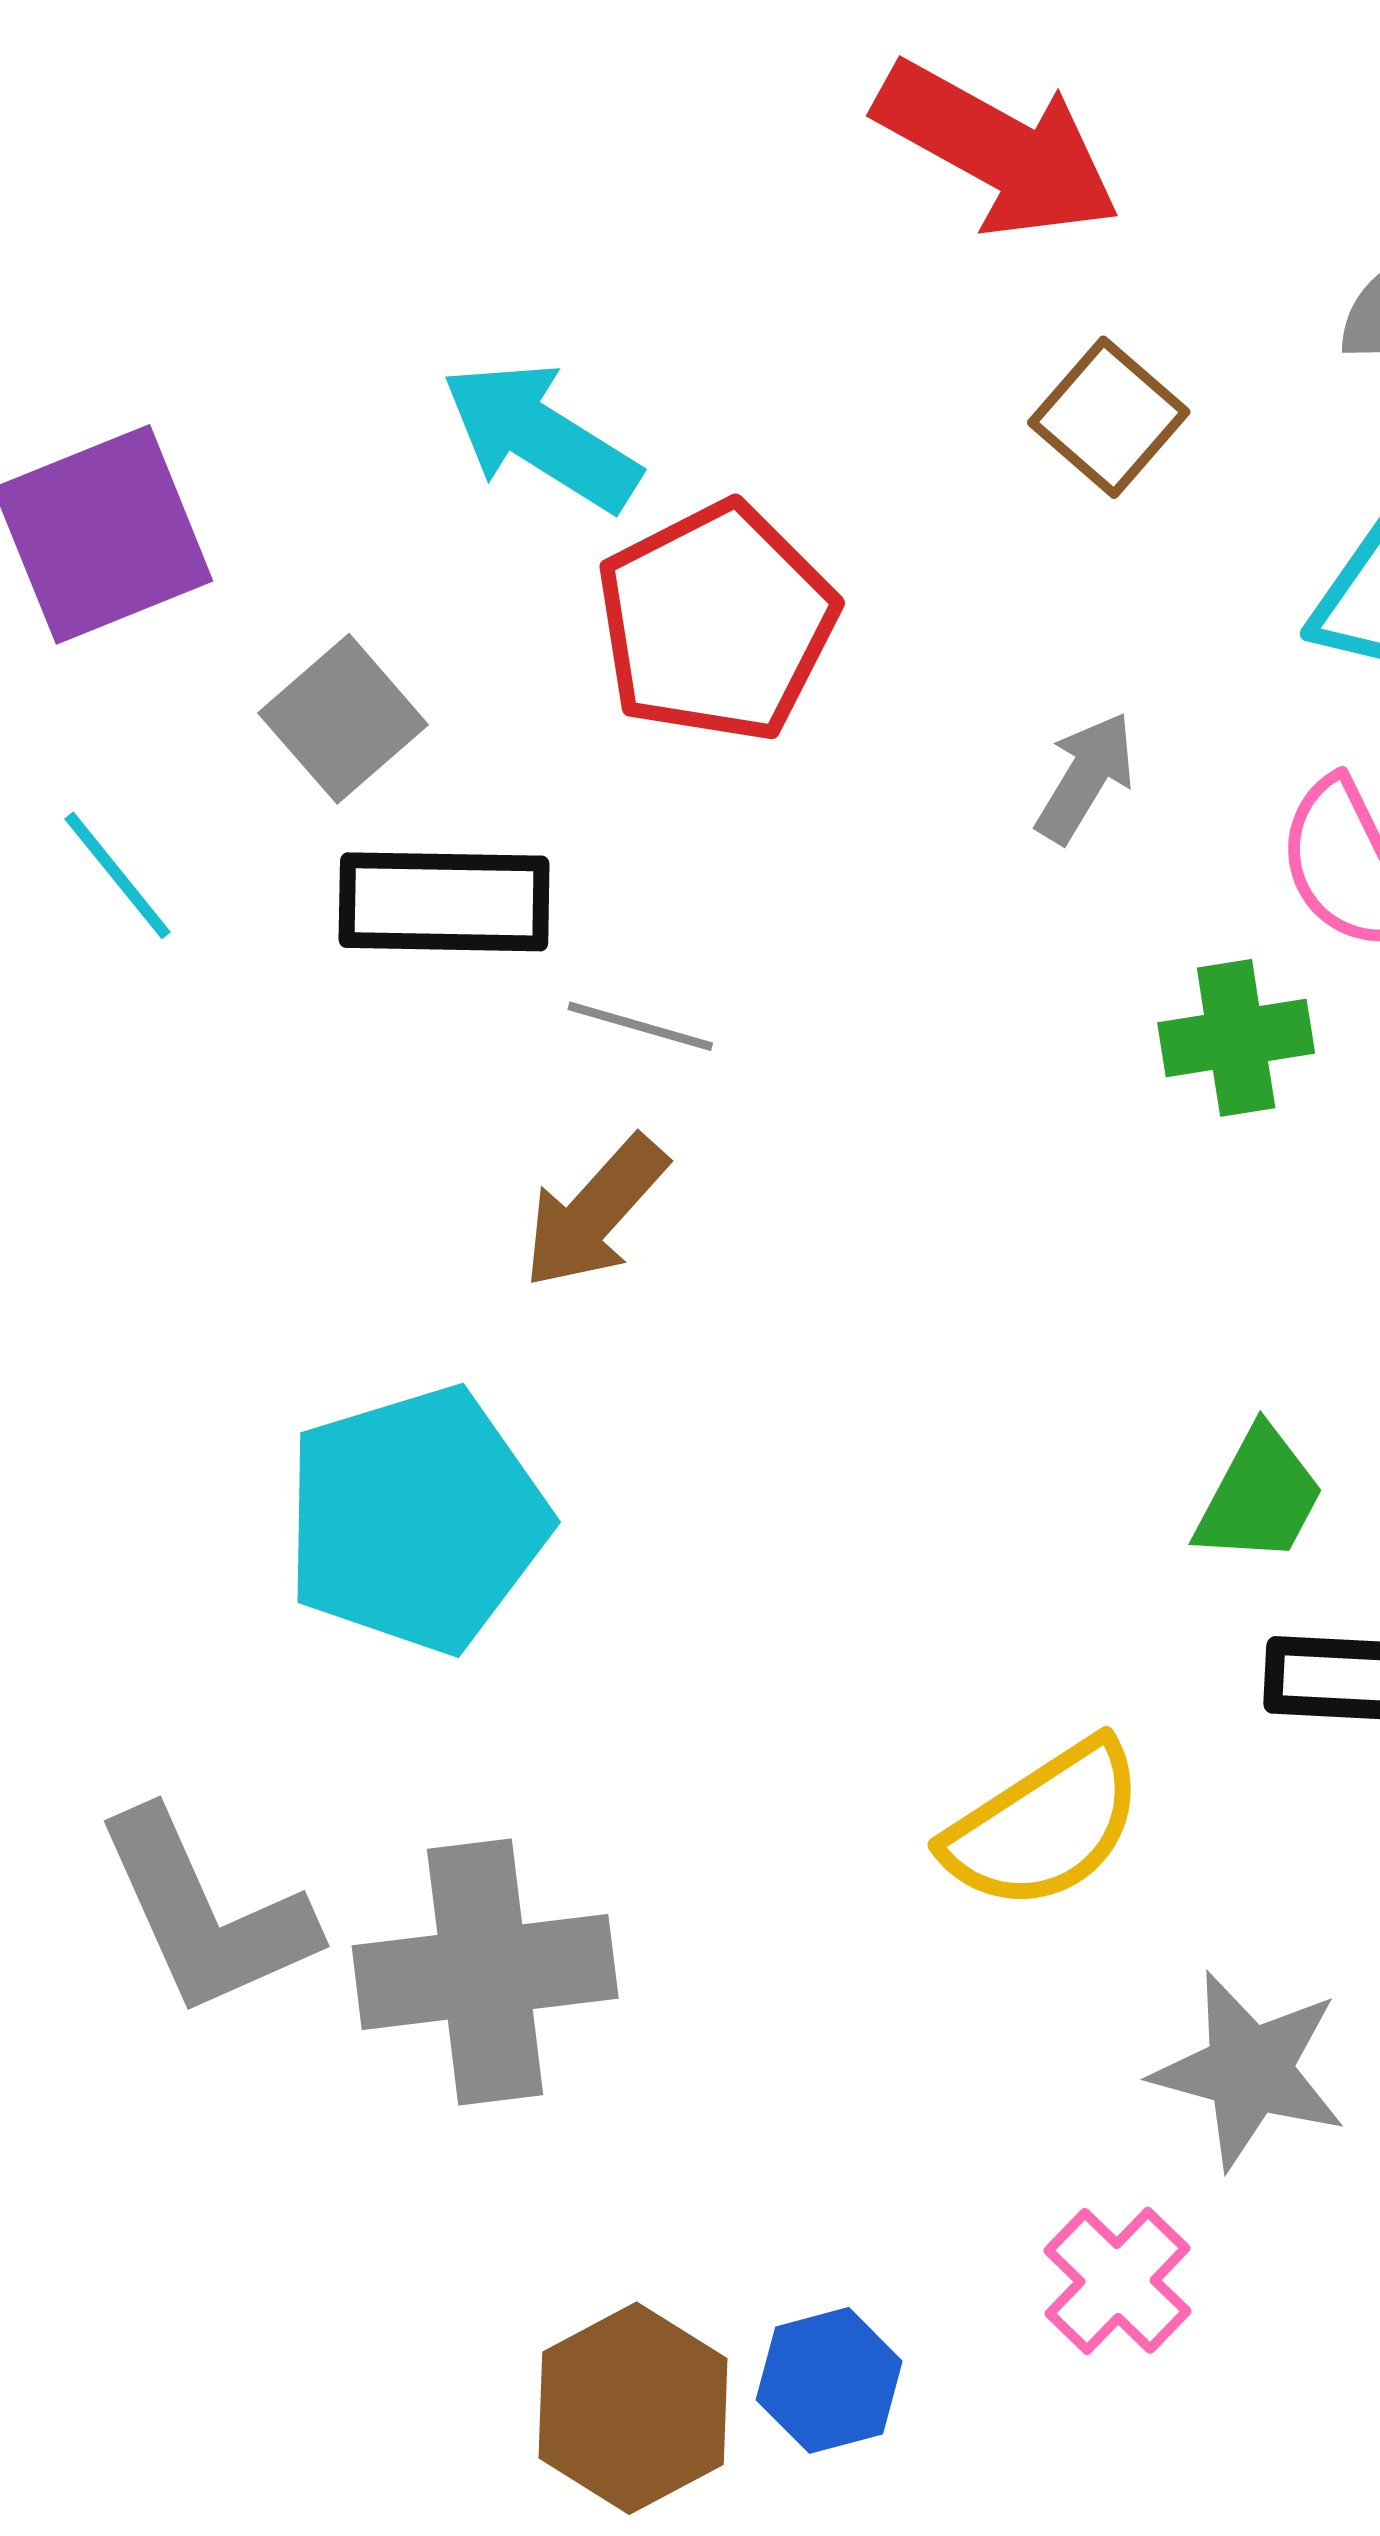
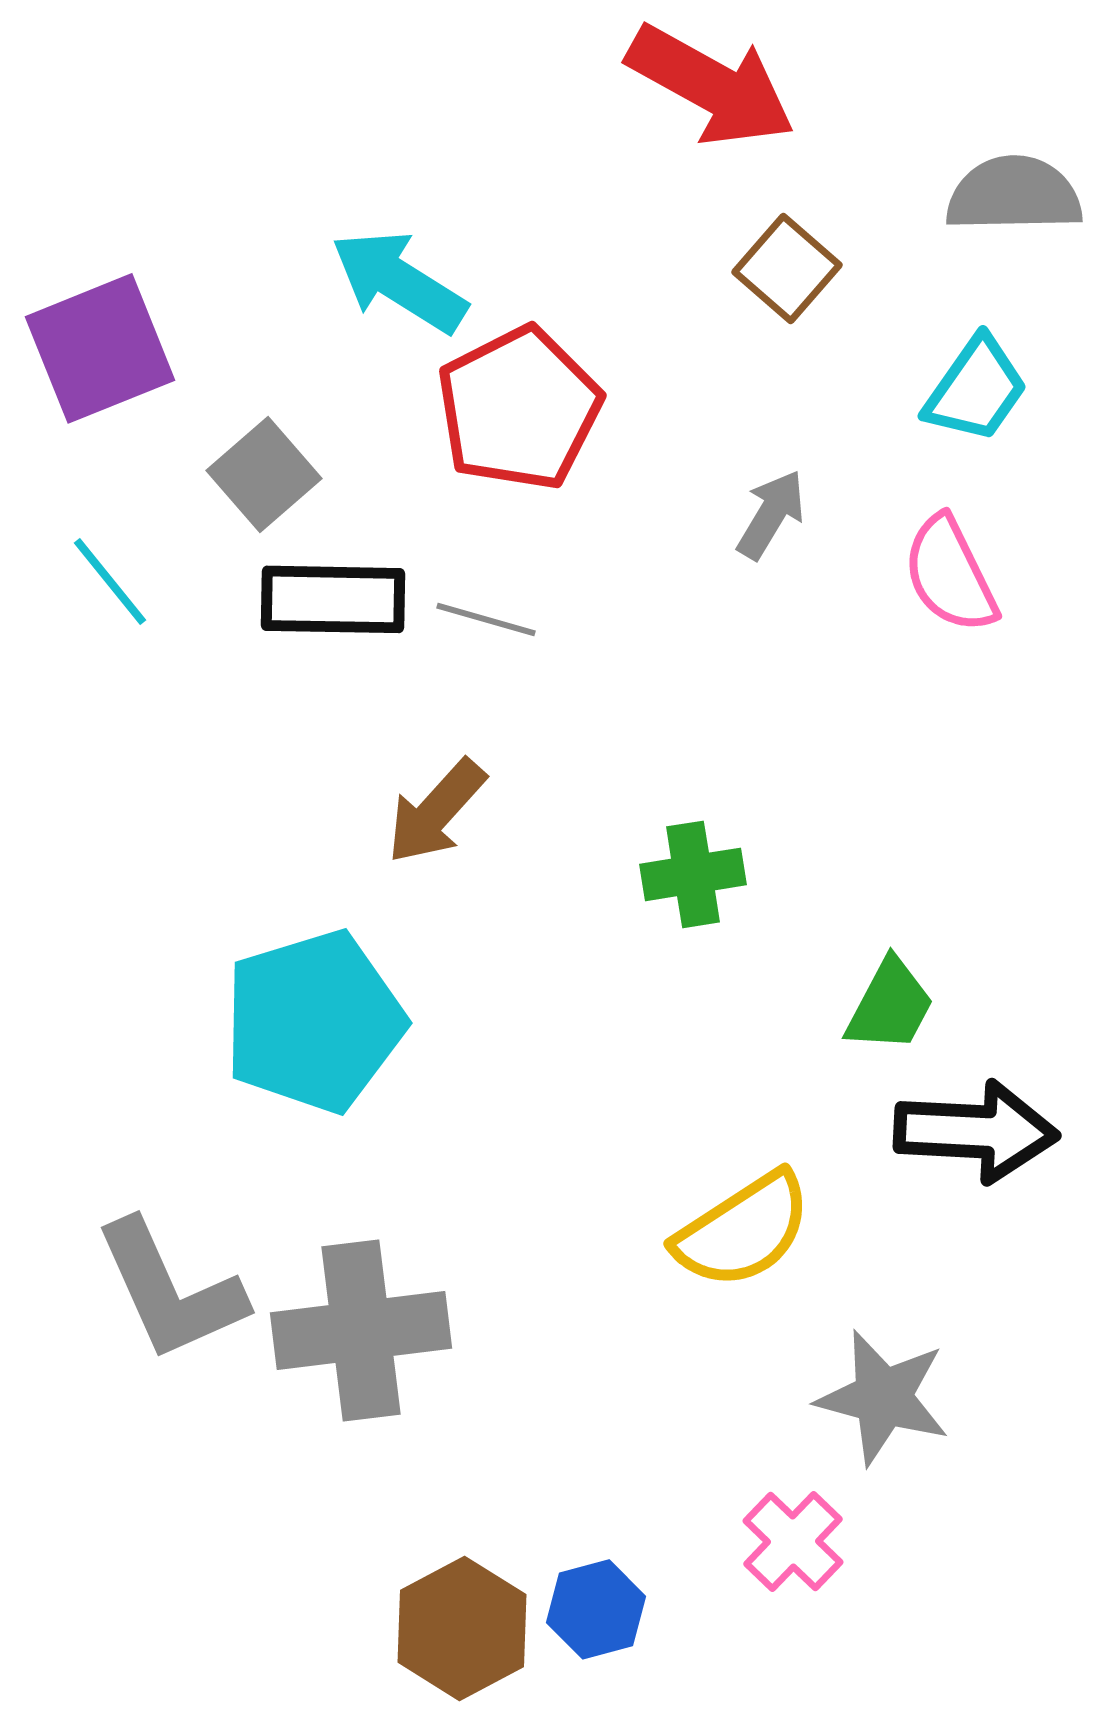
gray line: (640, 1026) -> (486, 619), moved
green cross: (1236, 1038) -> (693, 874), moved

